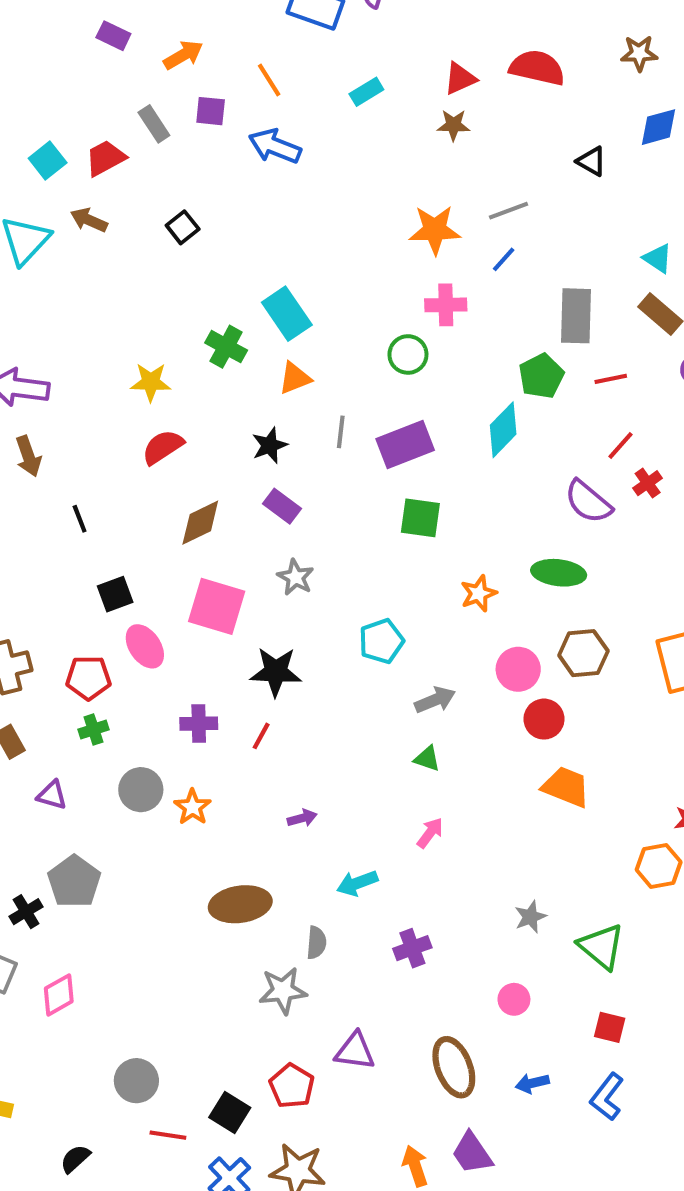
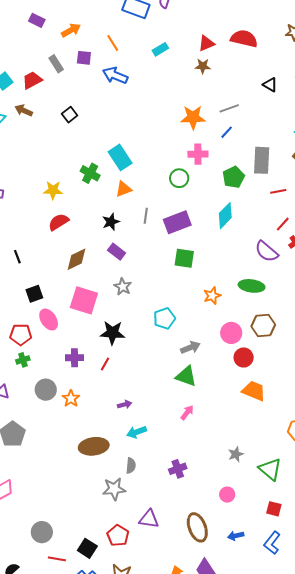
green pentagon: (541, 376) -> (234, 177), moved
green triangle: (427, 759) -> (186, 376), size x1.6
cyan arrow: (357, 883) -> (137, 432), moved

